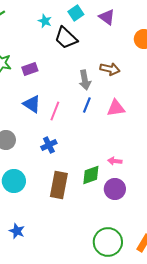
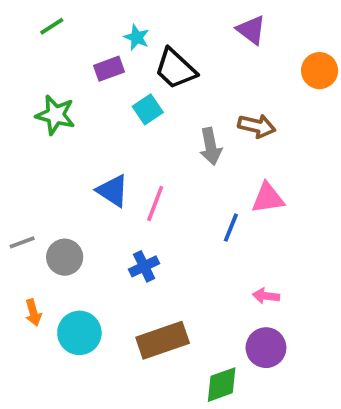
cyan square: (76, 13) -> (148, 109), moved
purple rectangle: (30, 69) -> (109, 69), moved
blue line: (87, 105) -> (231, 228), moved
green diamond: (91, 175) -> (222, 385), moved
brown rectangle: (59, 185) -> (163, 340), turned 60

